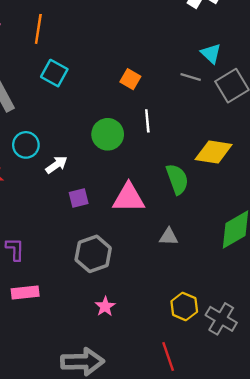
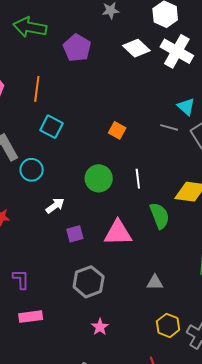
white line: (147, 121) -> (138, 179), moved
cyan circle: (26, 145) -> (32, 170), moved
gray triangle: (169, 237) -> (155, 282), moved

